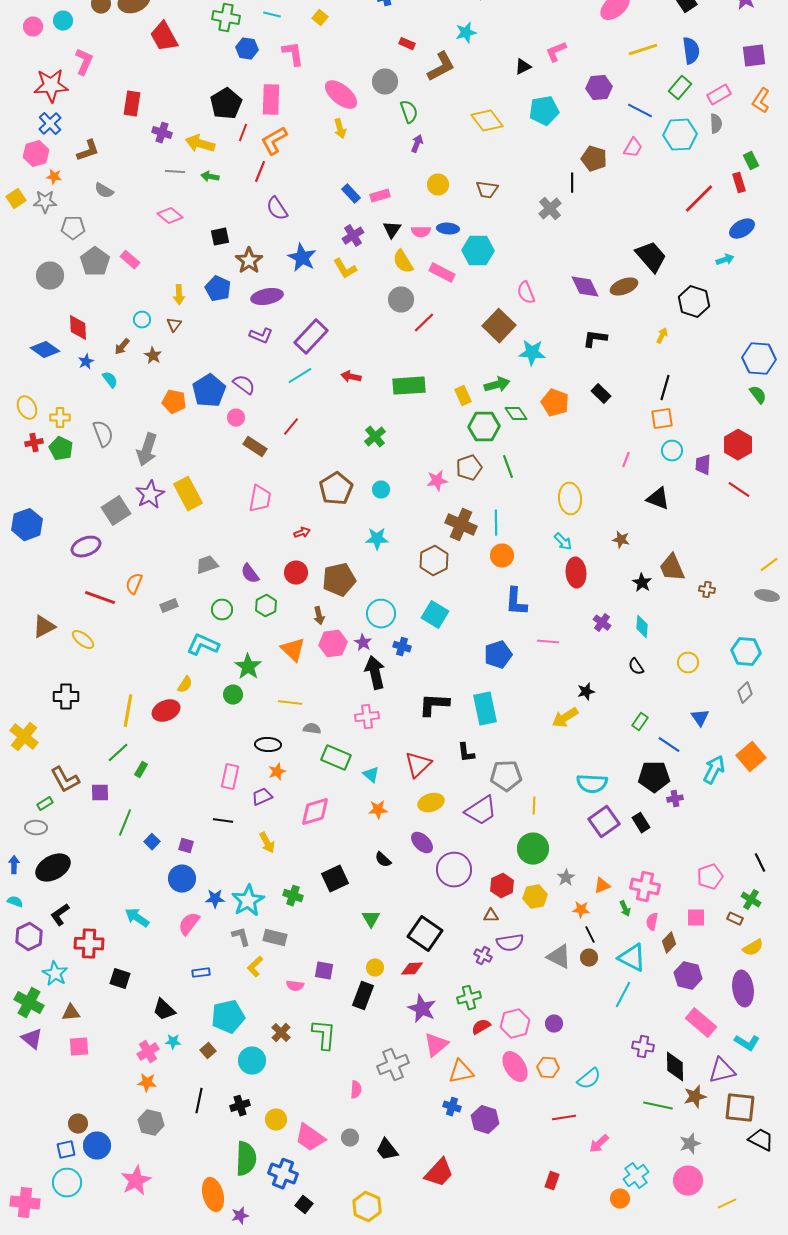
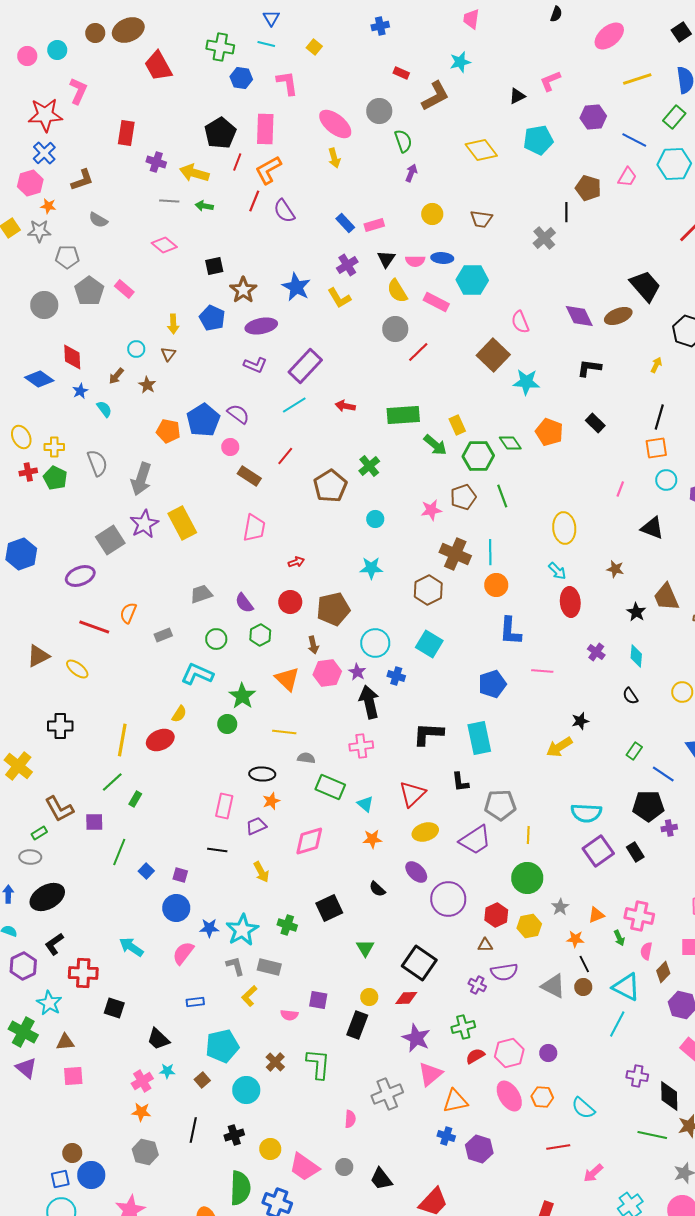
purple semicircle: (277, 209) -> (284, 211), moved
green arrow: (497, 385) -> (435, 445), moved, turned 55
brown pentagon: (336, 489) -> (330, 486), moved
cyan semicircle: (589, 1079) -> (583, 1108), turned 80

